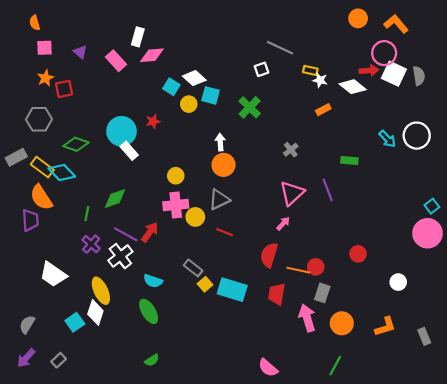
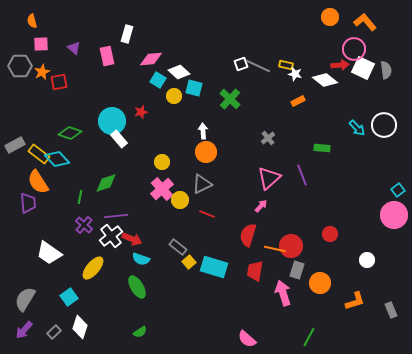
gray line: (280, 48) -> (258, 66), moved
pink diamond: (152, 55) -> (151, 59), moved
pink rectangle: (116, 61) -> (107, 56), turned 30
gray hexagon: (39, 119) -> (20, 66), moved
pink cross: (176, 205) -> (162, 189), turned -35
red arrow: (150, 232) -> (132, 239), moved, turned 78
purple line: (126, 234) -> (116, 216), turned -35
red circle: (316, 267) -> (291, 246), size x1.5
yellow ellipse: (101, 291) -> (93, 268), turned 65
white diamond: (95, 312) -> (80, 327), moved
orange circle: (342, 323) -> (320, 283), moved
gray semicircle: (27, 324) -> (25, 299), size x1.4

